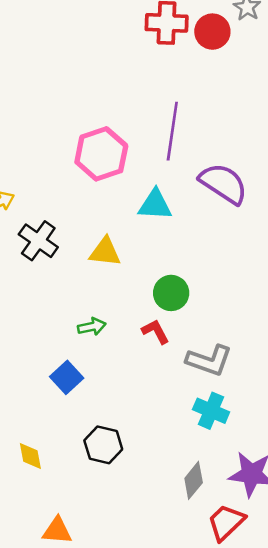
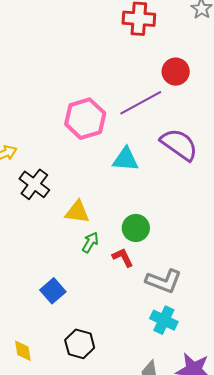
red circle: (212, 32) -> (176, 72), moved
purple line: (172, 131) -> (141, 103), turned 51
yellow triangle: (105, 252) -> (77, 212), moved
green arrow: (92, 327) -> (90, 242), moved, turned -50

